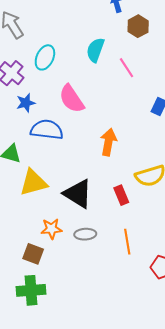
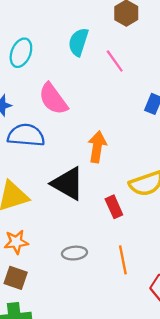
black triangle: (78, 194) -> (68, 184), moved
orange star: (51, 229) -> (16, 242), moved

